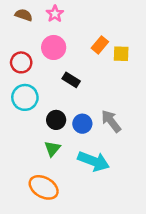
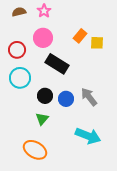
brown semicircle: (24, 15) -> (19, 12), turned -32
black rectangle: (71, 80) -> (57, 64), size x1.6
cyan arrow: (94, 161) -> (88, 136), moved

